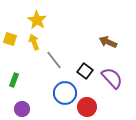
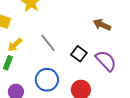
yellow arrow: (34, 42) -> (15, 45), moved, turned -112
blue circle: (65, 93) -> (47, 80), moved

